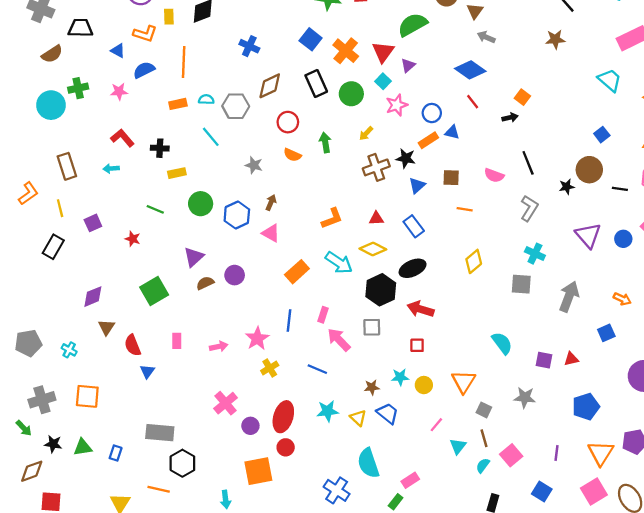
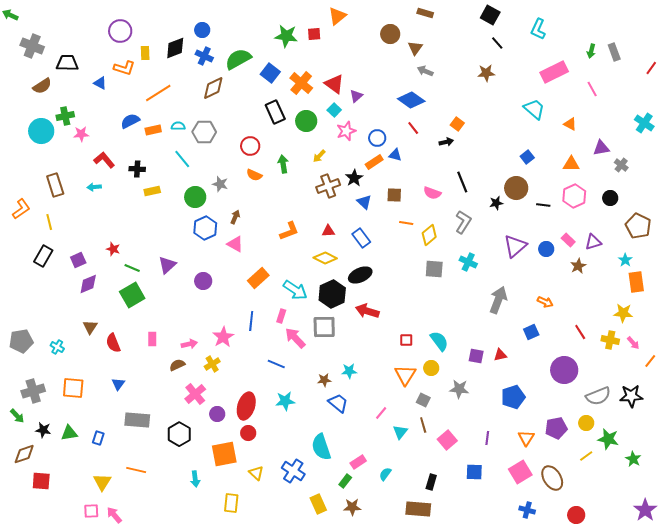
green semicircle: (413, 25) -> (238, 59), moved
blue cross: (249, 46) -> (204, 56), moved
red triangle: (383, 52) -> (334, 84), turned -30
orange line: (184, 62) -> (158, 93), turned 56
blue semicircle: (144, 70) -> (130, 121), moved
brown diamond: (270, 86) -> (213, 88), moved
pink star: (119, 91) -> (81, 134), moved
black star: (406, 158) -> (354, 178), turned 30
blue triangle: (417, 186) -> (364, 202), turned -35
green circle: (201, 204) -> (195, 197), moved
green line: (155, 209) -> (132, 268), moved
purple square: (93, 223) -> (78, 260), moved
purple triangle: (588, 235) -> (515, 246), turned 30
yellow diamond: (474, 261) -> (429, 235), moved
cyan arrow: (339, 263) -> (295, 290), moved
brown semicircle: (205, 283) -> (177, 365), moved
gray square: (521, 284) -> (434, 269), moved
purple diamond: (93, 297) -> (88, 284), moved
gray square: (372, 327) -> (324, 327), size x1.4
red square: (417, 345) -> (406, 340), moved
yellow cross: (270, 368) -> (212, 364), moved
blue triangle: (147, 371) -> (118, 384), moved
yellow circle: (424, 385) -> (431, 368), moved
yellow triangle: (358, 418) -> (256, 473), moved
orange triangle: (601, 453) -> (526, 438), size x0.7
black hexagon: (182, 463) -> (179, 434), moved
cyan semicircle: (483, 465) -> (385, 474), moved
blue square: (542, 492) -> (474, 472), turned -30

